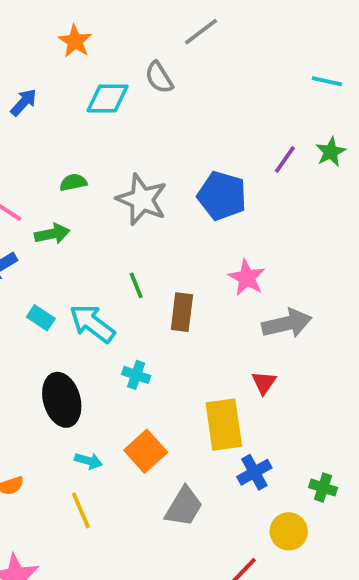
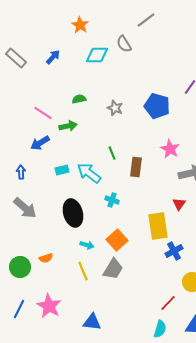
gray star: (142, 200) -> (115, 108), size x0.6
cyan rectangle: (41, 318) -> (62, 170), turned -48
gray trapezoid: (184, 507) -> (113, 269), moved

